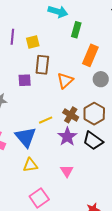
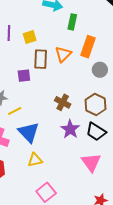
orange triangle: (65, 81) -> (63, 54), moved
brown cross: (71, 115) -> (63, 102), moved
yellow line: (46, 120) -> (15, 111), moved
pink triangle: (67, 171) -> (91, 162), moved, size x1.5

